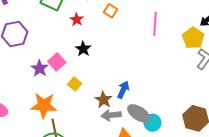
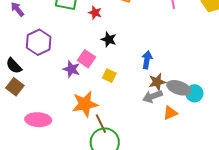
blue arrow: (123, 90) -> (147, 60), moved
brown star: (103, 100) -> (157, 82), moved, turned -30

